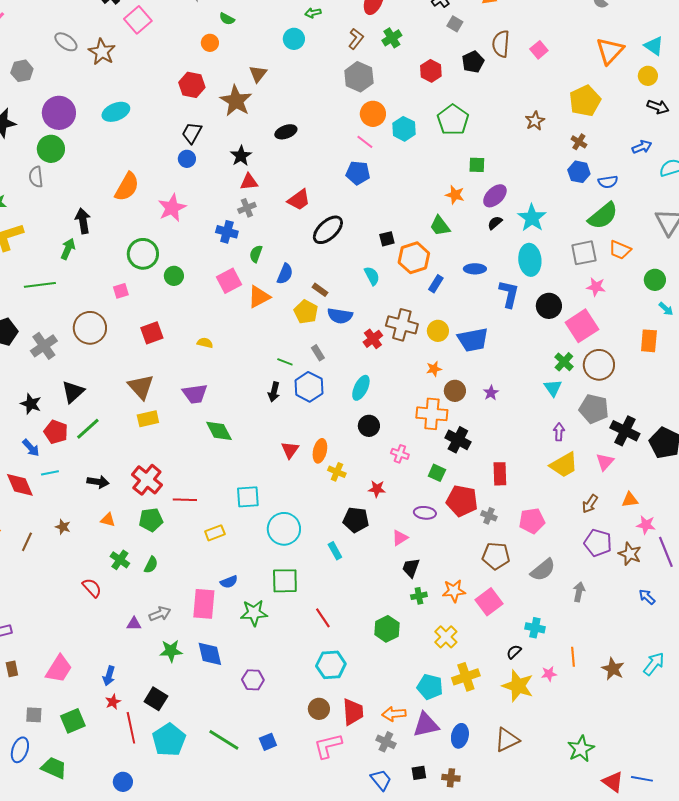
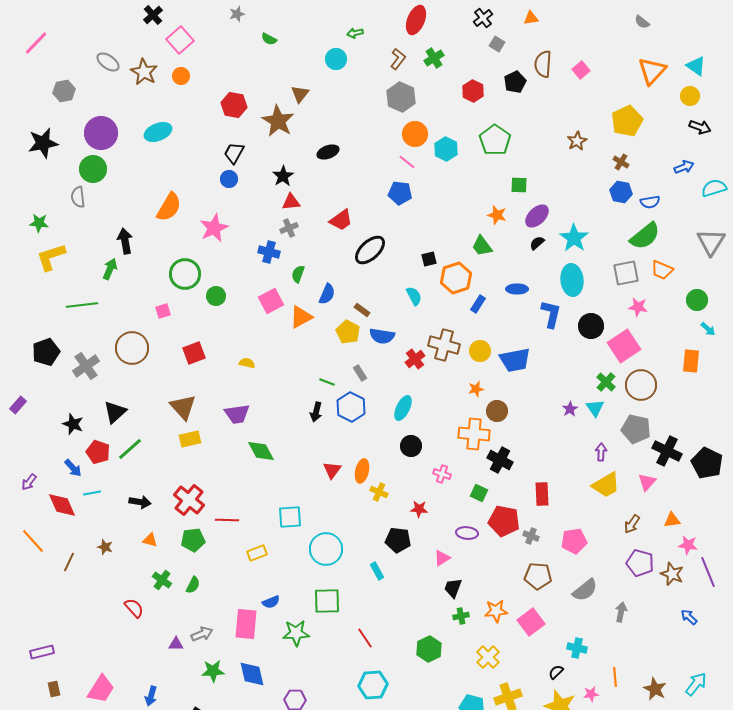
orange circle: (210, 43) -> (181, 76), moved
purple star: (491, 393) -> (570, 409), moved

